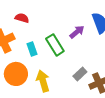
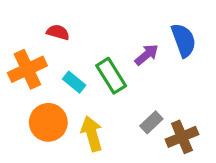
cyan rectangle: (32, 49) -> (74, 82), turned -32

